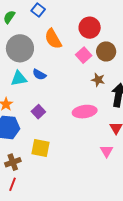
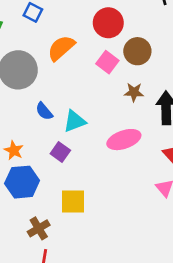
orange semicircle: (53, 39) -> (61, 48), turned 90
blue semicircle: (39, 75) -> (44, 111), moved, turned 32
cyan triangle: (19, 78) -> (75, 121), moved

